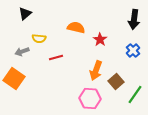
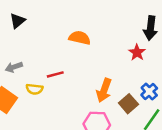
yellow semicircle: (39, 38) -> (34, 89), moved
red star: (100, 40) -> (137, 52), moved
blue cross: (133, 50) -> (149, 92), moved

